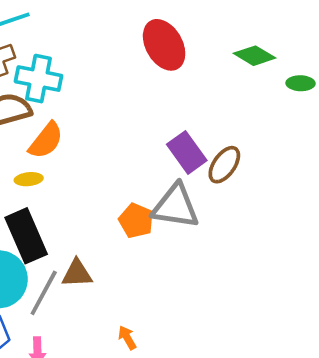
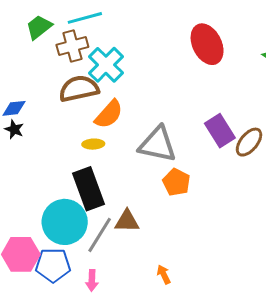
cyan cross: (39, 79) -> (106, 65), turned 30
gray triangle: (175, 206) -> (157, 144), moved

